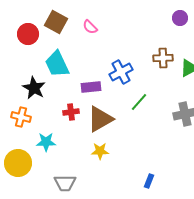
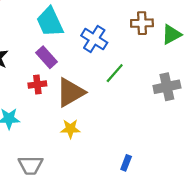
cyan trapezoid: (57, 64) -> (50, 22), moved
blue cross: (121, 72) -> (94, 39), turned -30
purple rectangle: (91, 87) -> (46, 57), moved, turned 54

